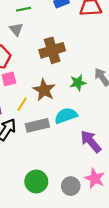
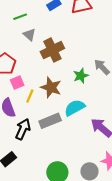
gray triangle: (16, 29) -> (29, 35), moved
yellow line: (22, 104) -> (30, 96), moved

